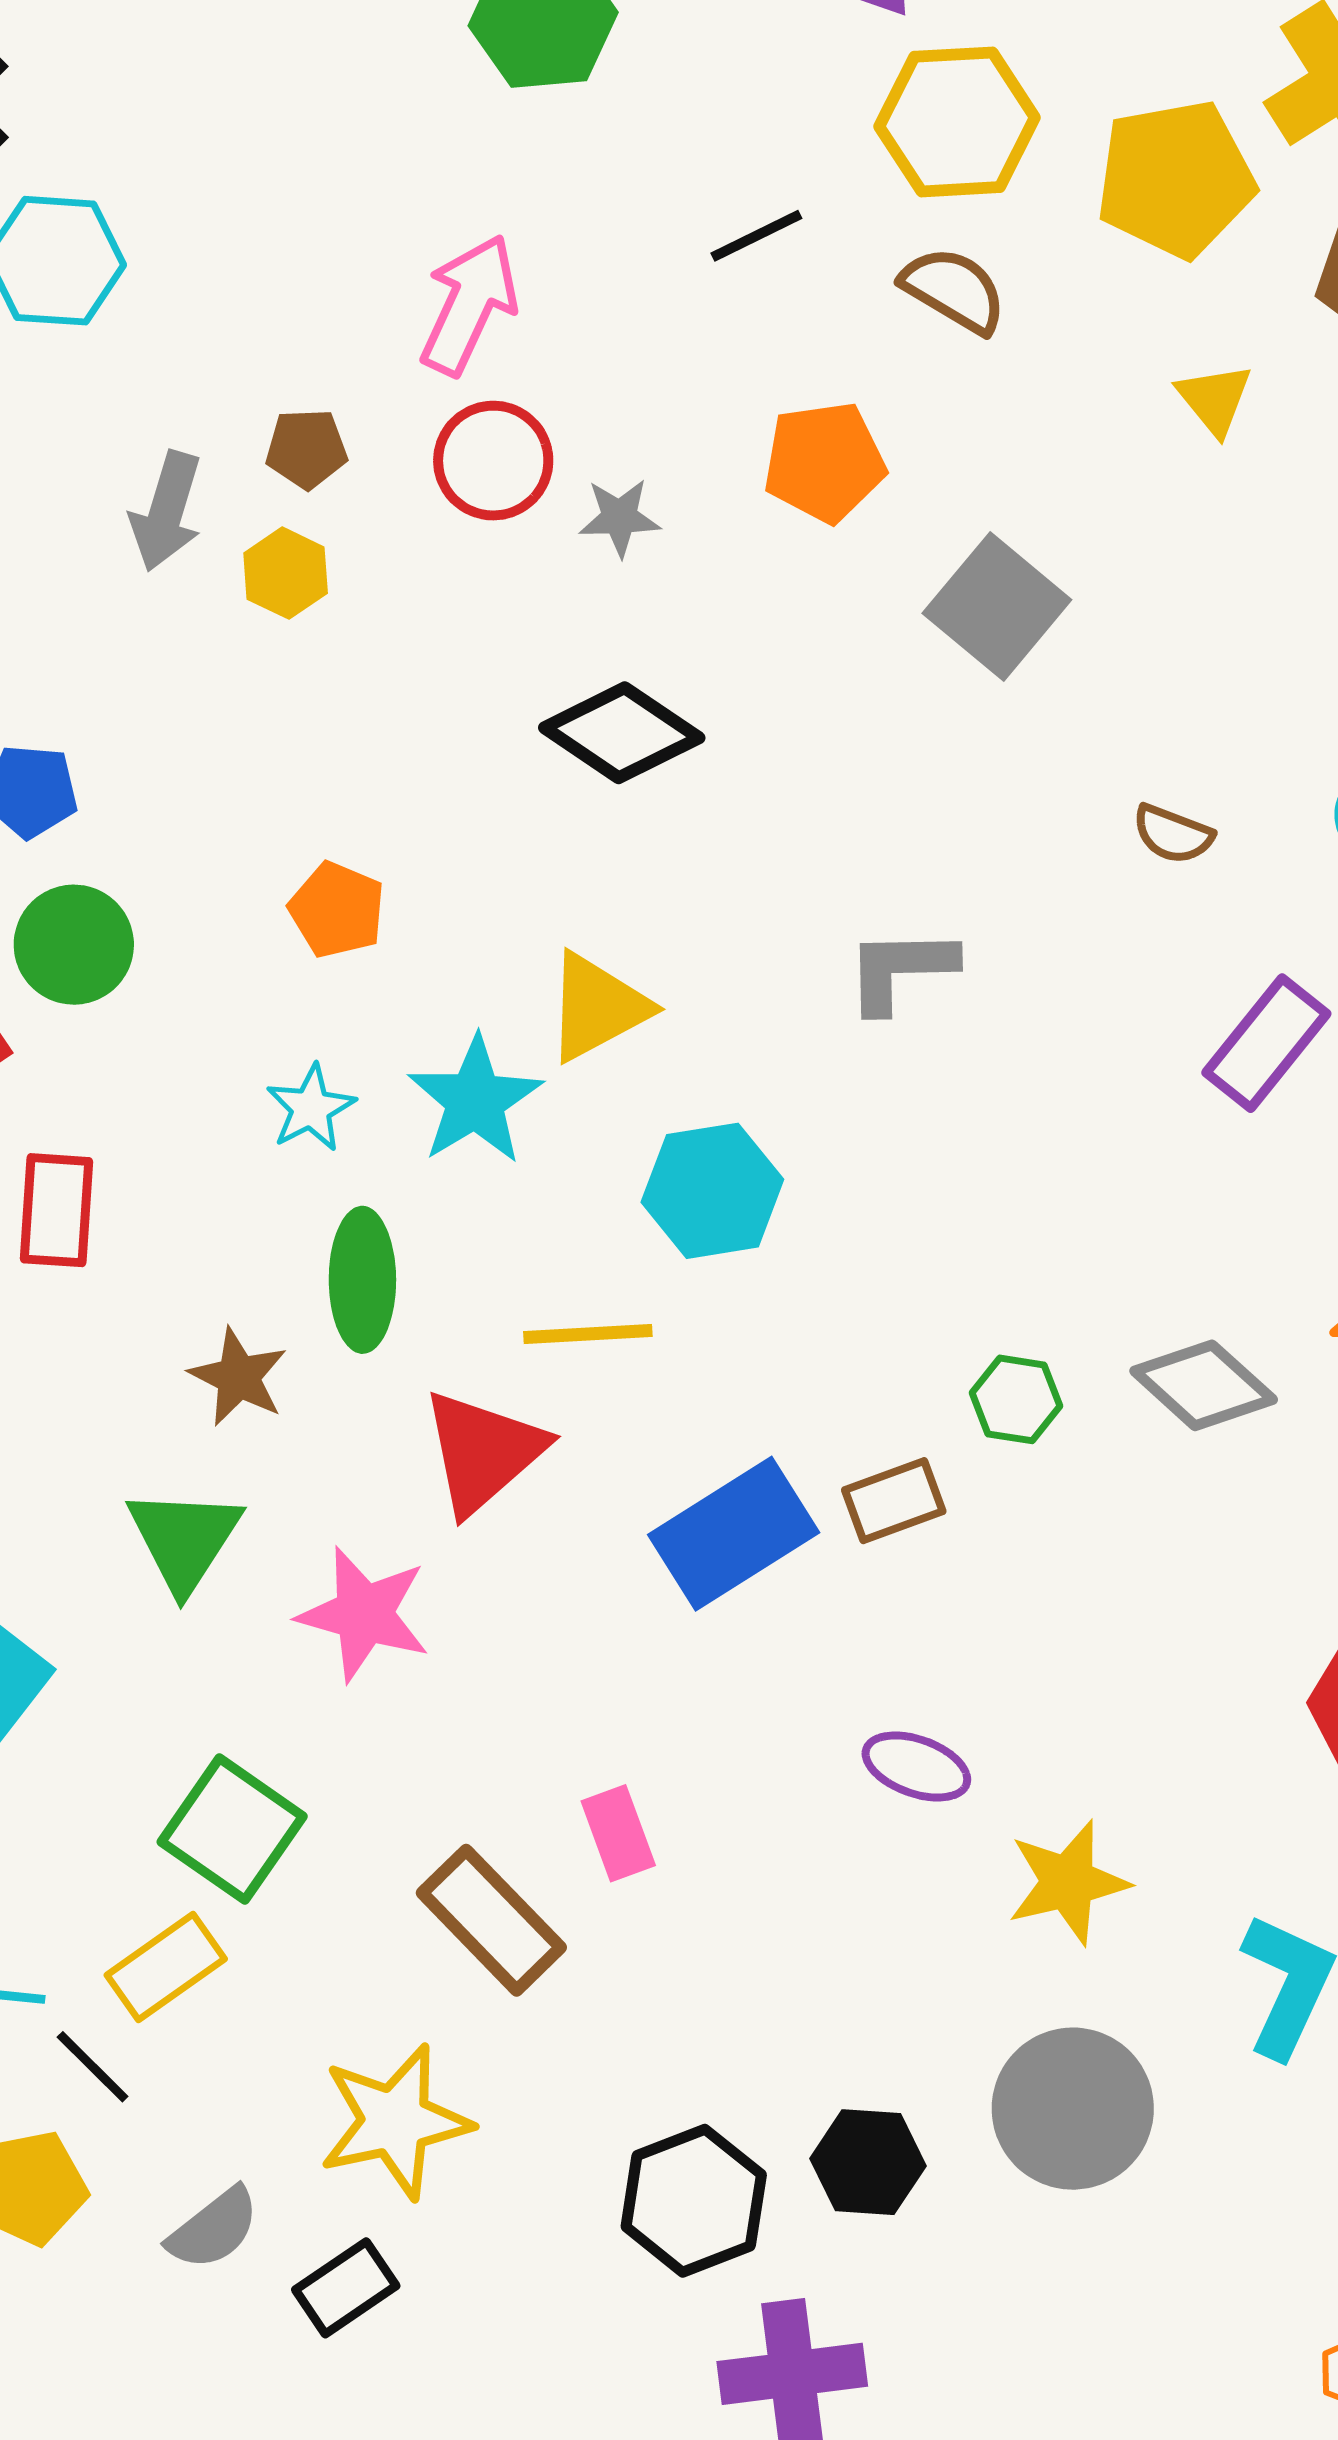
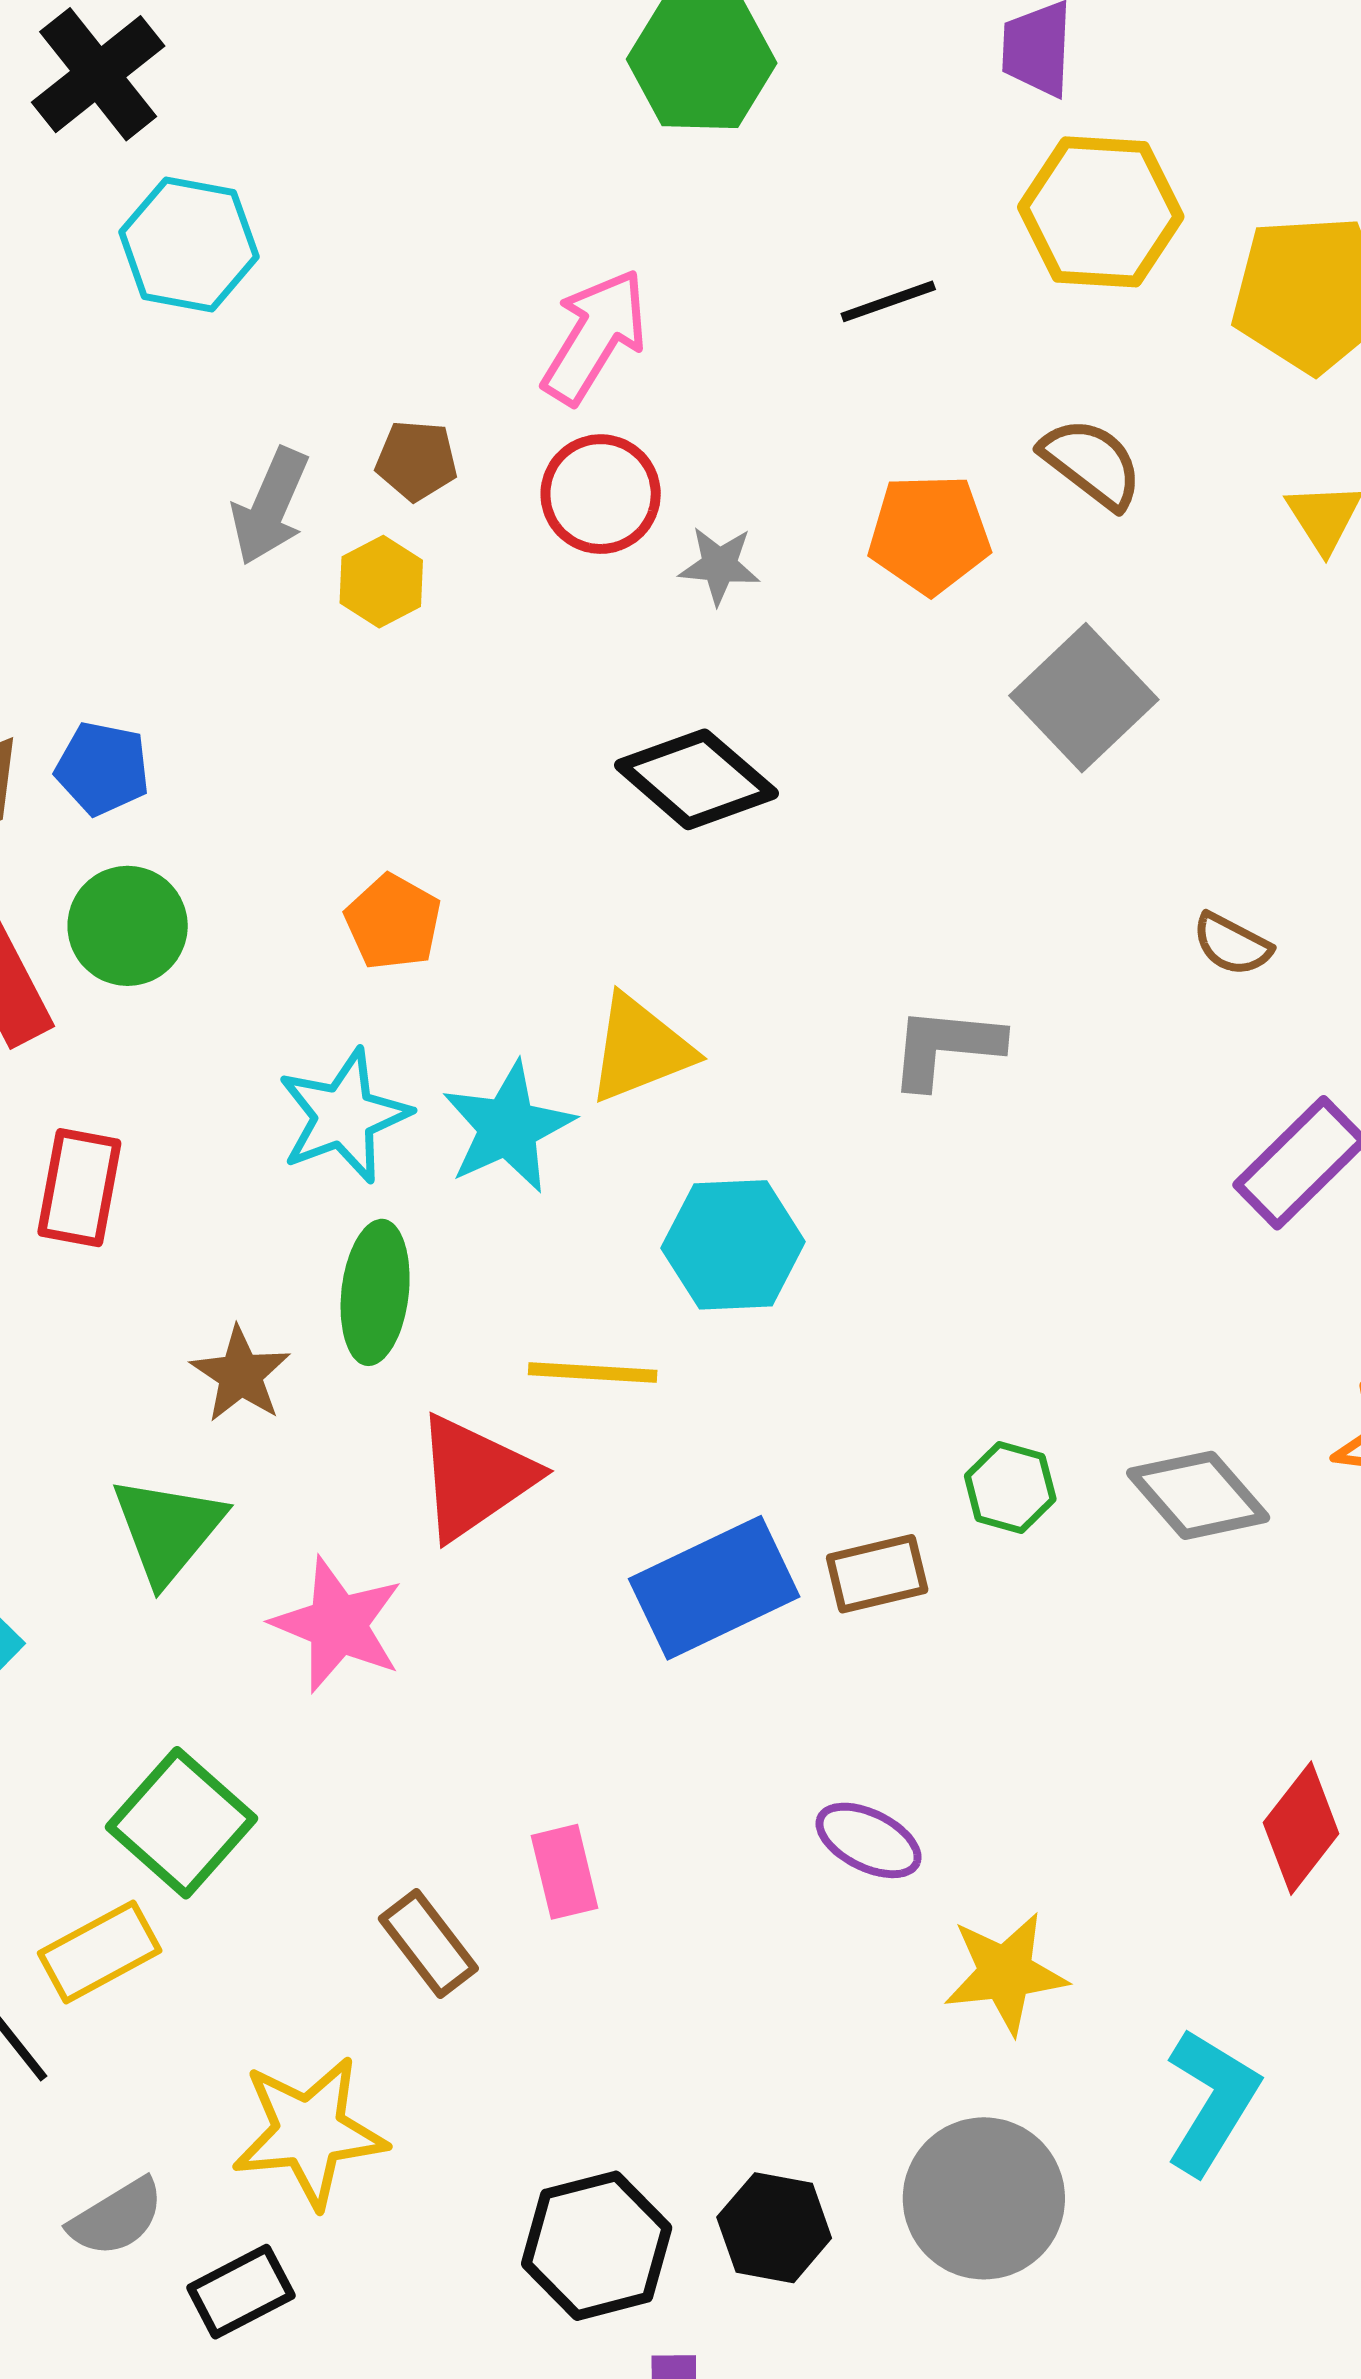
brown semicircle: (954, 290) -> (1092, 463), moved
cyan star: (311, 1108) -> (344, 1116), size x1.5
brown rectangle: (491, 1920) -> (428, 1944), size x0.7

